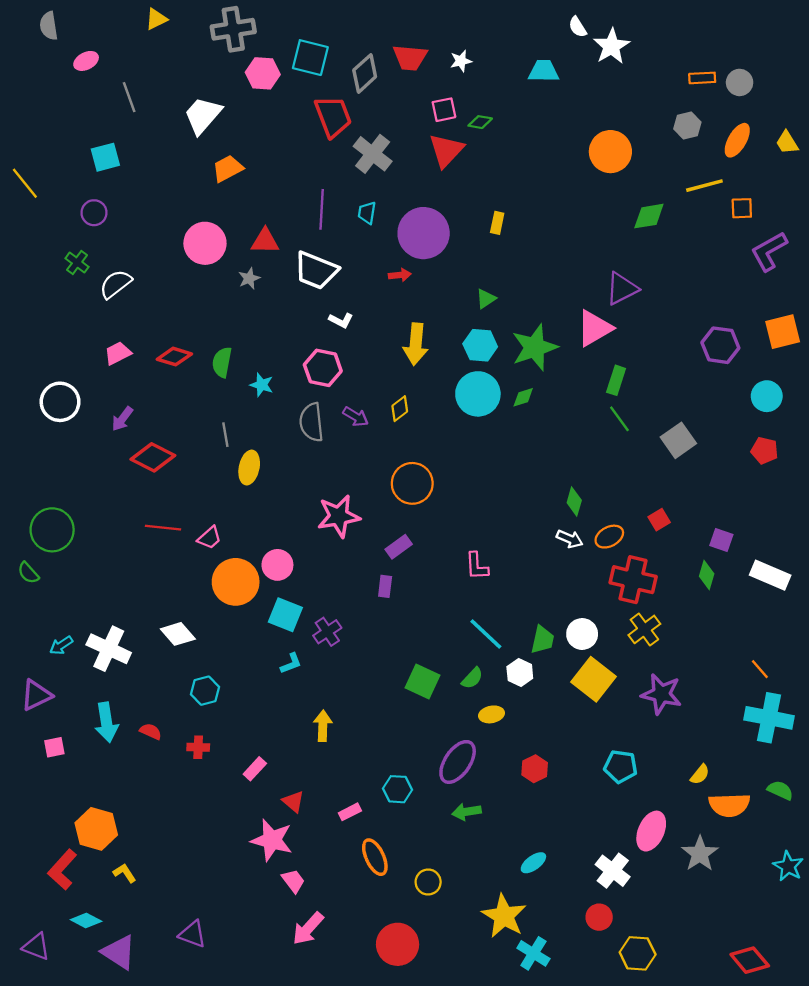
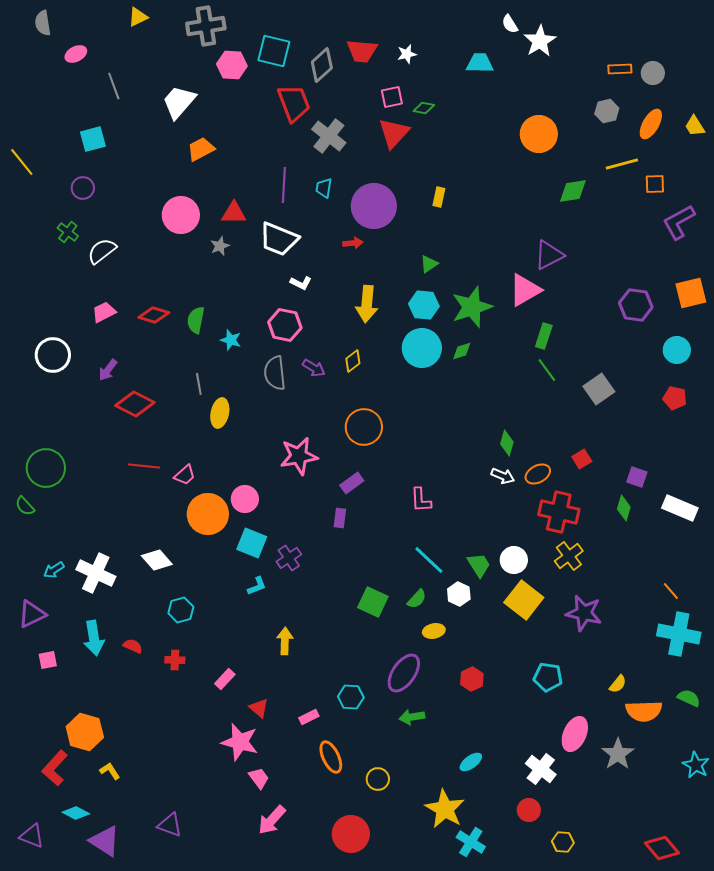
green trapezoid: (542, 640) -> (479, 565), turned -44
yellow hexagon: (638, 953) -> (563, 842), size x0.7

